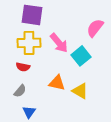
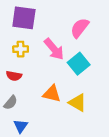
pink semicircle: (95, 28) -> (80, 28), moved
yellow cross: (29, 43) -> (21, 49), size x0.6

